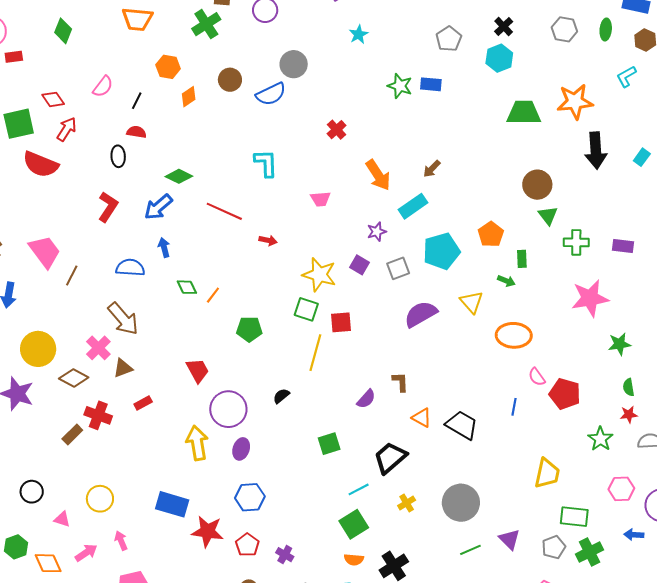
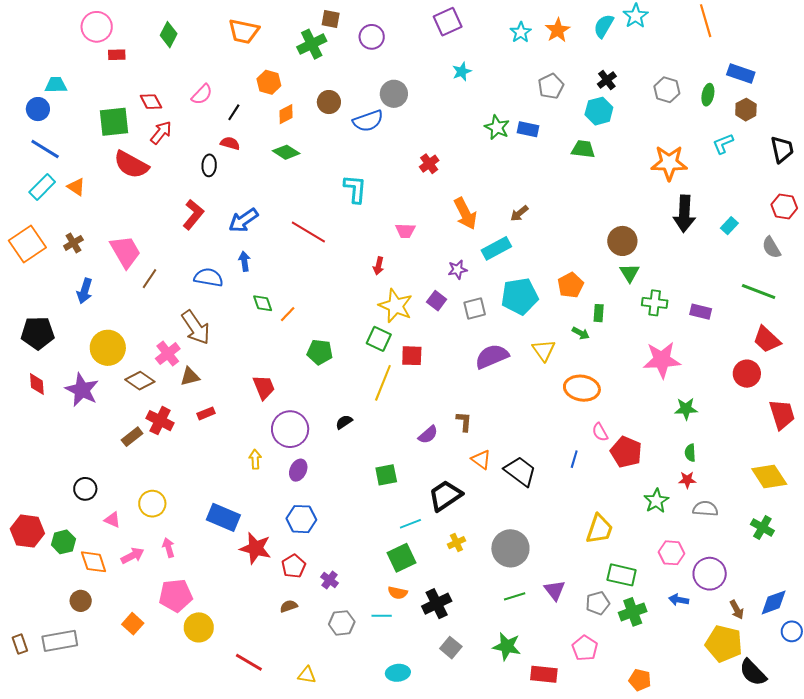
green trapezoid: (524, 113) -> (583, 149), moved, size x0.7
green diamond: (179, 176) -> (286, 152), moved
red arrow: (268, 240) -> (378, 266), moved, turned 84
yellow arrow: (197, 443) -> (255, 459), size x0.6

